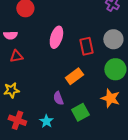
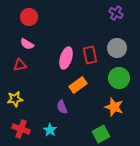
pink semicircle: (10, 35) -> (27, 44), moved, turned 32
pink ellipse: (56, 37) -> (66, 58), moved
green square: (80, 112) -> (101, 134), moved

